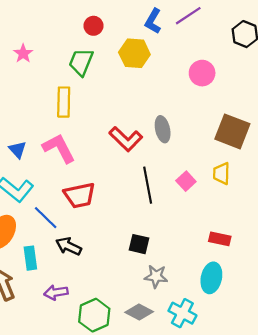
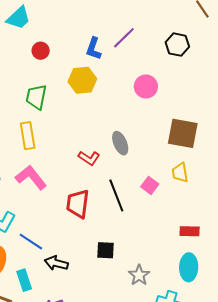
red circle: (93, 26) -> (41, 51), moved
red L-shape: (126, 139) -> (89, 158), size x0.7
red trapezoid: (80, 195) -> (78, 204), moved, turned 120
black square: (139, 244) -> (106, 250), moved
gray star: (156, 276) -> (139, 275), turned -30

